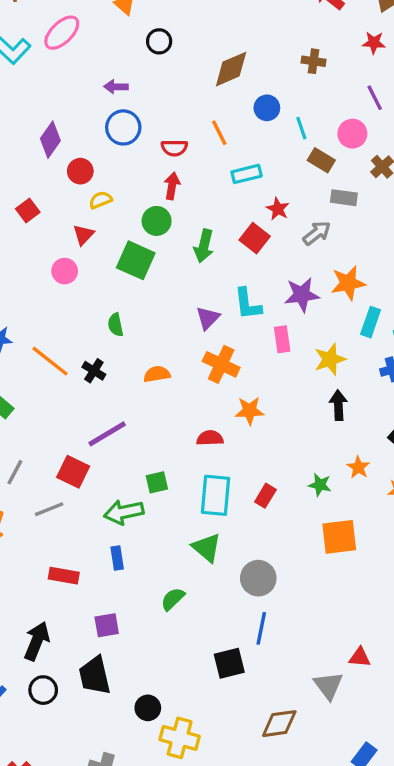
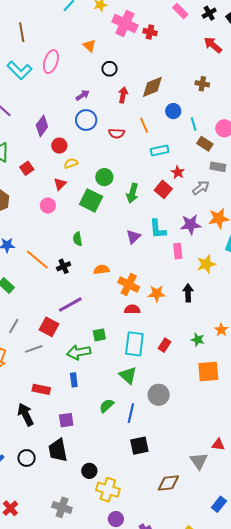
pink ellipse: (62, 33) -> (51, 62), turned -30
purple arrow: (116, 87) -> (83, 95), turned 144
red arrow: (172, 186) -> (123, 95), moved
orange cross: (221, 364) -> (129, 285), moved
black cross: (94, 371) -> (64, 266), turned 32
black arrow: (338, 405) -> (188, 293), moved
blue line: (261, 628) -> (131, 413), moved
black arrow: (37, 641) -> (26, 414), moved, turned -50

